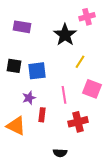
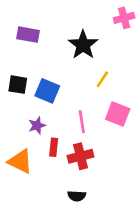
pink cross: (87, 17) -> (124, 18), moved
blue square: (37, 71) -> (47, 91), turned 30
red cross: (78, 122) -> (81, 156), moved

